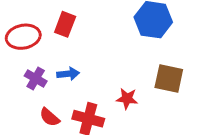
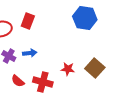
brown square: (169, 78) -> (95, 68), moved, turned 30

